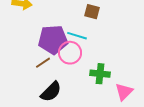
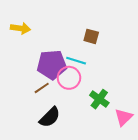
green cross: (100, 74) -> (99, 99), turned 30

